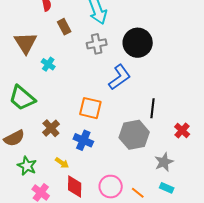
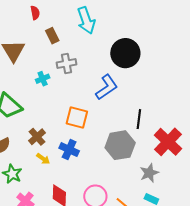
gray cross: (97, 44) -> (66, 64), moved
cyan cross: (48, 64) -> (43, 79), moved, turned 32
red cross: (182, 130) -> (168, 142), size x1.8
yellow arrow: (62, 163) -> (43, 159), moved

